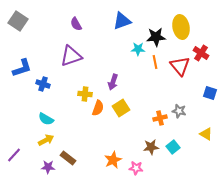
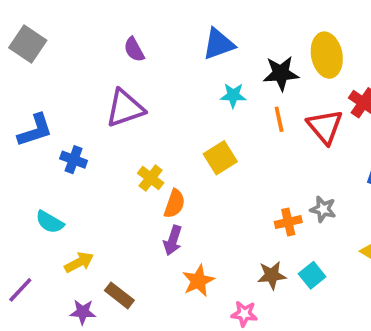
cyan star: (138, 49) -> (233, 95), moved
purple arrow: (113, 82) -> (173, 240), moved
yellow cross: (85, 94) -> (151, 178), turned 32
yellow square: (121, 108) -> (220, 158), moved
cyan semicircle: (46, 119) -> (50, 222), moved
orange star: (113, 160) -> (198, 281), moved

